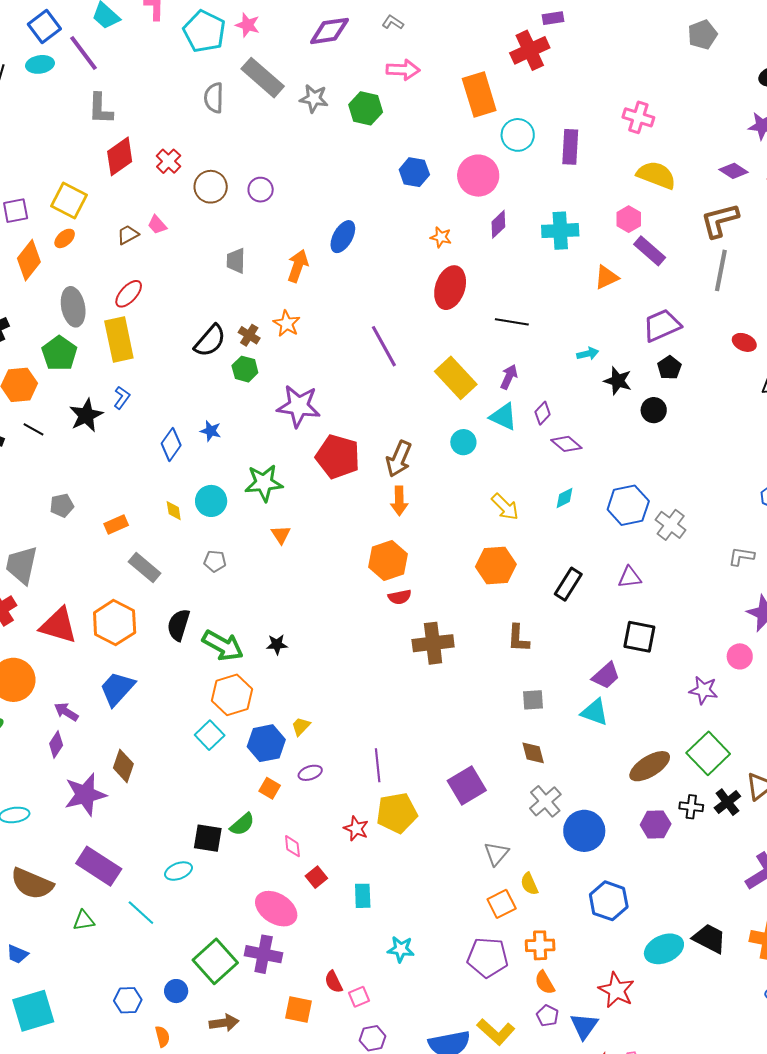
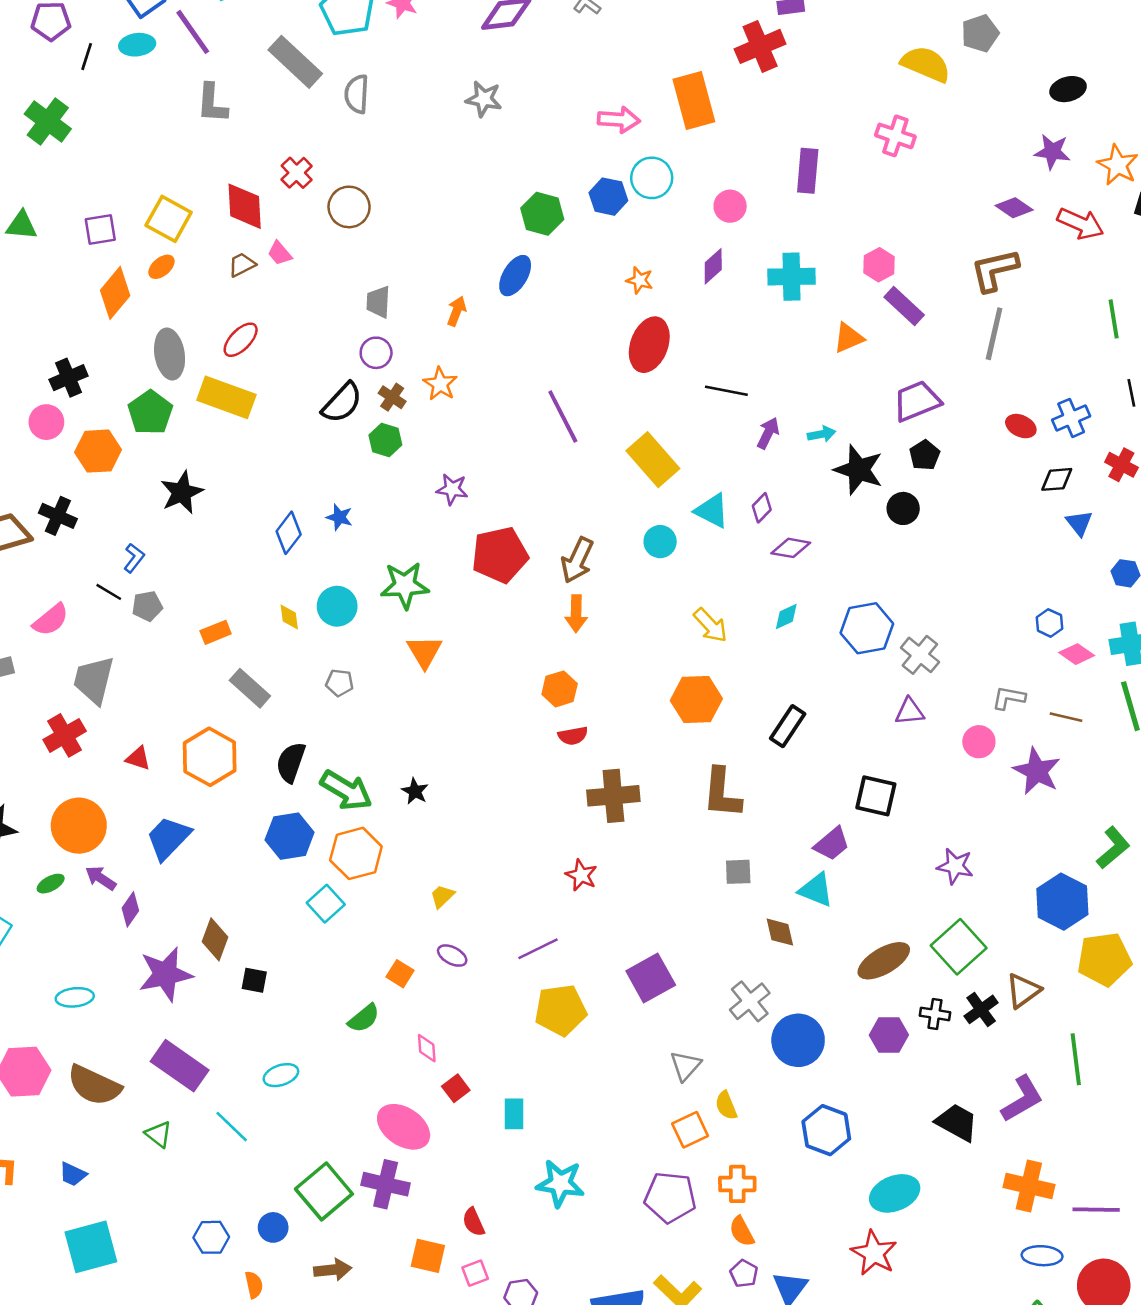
pink arrow: (403, 70) -> (619, 120), moved
gray rectangle: (263, 78) -> (295, 62), moved
green hexagon: (366, 108) -> (542, 214), moved
cyan circle: (518, 135) -> (652, 178), moved
red diamond: (120, 156) -> (245, 206), moved, turned -60
yellow semicircle: (656, 175) -> (926, 64), moved
pink circle: (478, 176) -> (730, 206), moved, size x0.6
purple circle: (261, 190) -> (376, 353), moved
orange arrow: (298, 266) -> (457, 311), size x0.7
yellow rectangle: (119, 339) -> (226, 397), turned -60
purple arrow: (509, 377) -> (768, 433), moved
black star: (618, 381) -> (859, 470), size x1.4
blue L-shape: (122, 398) -> (134, 558), moved
purple star: (299, 406) -> (452, 489), size x0.6
black line: (34, 429) -> (109, 592), moved
purple diamond: (566, 444) -> (791, 548), turned -32
red pentagon: (338, 457) -> (500, 555), turned -30
orange triangle: (281, 535) -> (424, 652), size x1.4
orange hexagon: (388, 560) -> (560, 689), size x0.7
purple triangle: (630, 577) -> (910, 712), moved
red triangle: (58, 625) -> (138, 758), size x0.5
brown L-shape: (518, 638) -> (722, 793), size x1.4
black star: (277, 644) -> (415, 791), turned 30
pink circle: (740, 656) -> (979, 742), moved
blue trapezoid: (117, 689) -> (168, 838), moved
purple arrow: (66, 712) -> (101, 878), moved
blue hexagon: (266, 743) -> (290, 836), moved
brown diamond: (533, 753) -> (780, 932), moved
purple line: (378, 765) -> (538, 949), turned 68
purple ellipse: (310, 773) -> (452, 956), turned 45
red star: (356, 829) -> (581, 875), moved
black square: (208, 838) -> (254, 980), moved, size x0.7
green triangle: (84, 921) -> (158, 1134), turned 45
black trapezoid: (709, 939) -> (957, 1122), moved
cyan star: (401, 949) -> (560, 1183), size x1.4
red star: (616, 990) -> (874, 1253), moved
pink square: (359, 997) -> (475, 1273), moved

